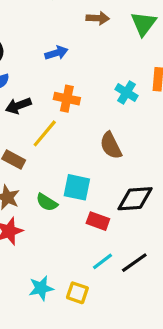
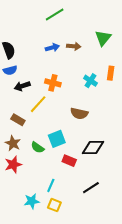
brown arrow: (98, 18) -> (74, 46), moved
blue arrow: (56, 53) -> (52, 48), moved
brown semicircle: (111, 146) -> (79, 113), turned -54
cyan square: (77, 187) -> (57, 139), turned -36
cyan line: (102, 261) -> (51, 185), moved, turned -32

